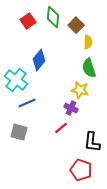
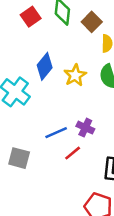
yellow star: (80, 90) -> (75, 75), moved, turned 30
blue line: (27, 103) -> (56, 133), moved

